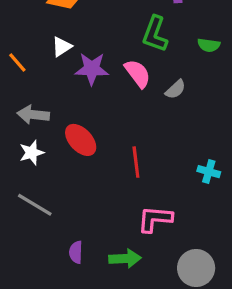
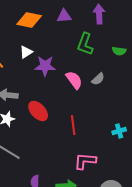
pink semicircle: (138, 74) -> (74, 80), moved
cyan cross: (209, 172) -> (119, 131), turned -32

